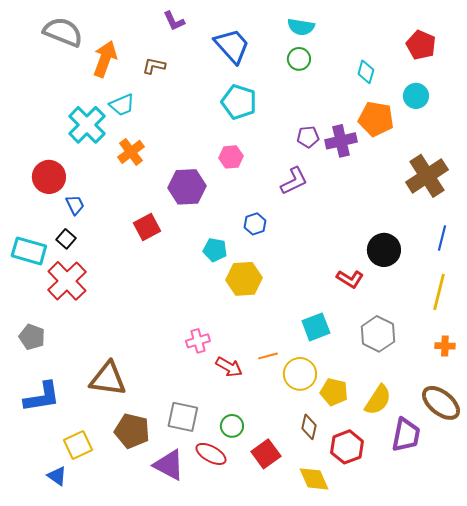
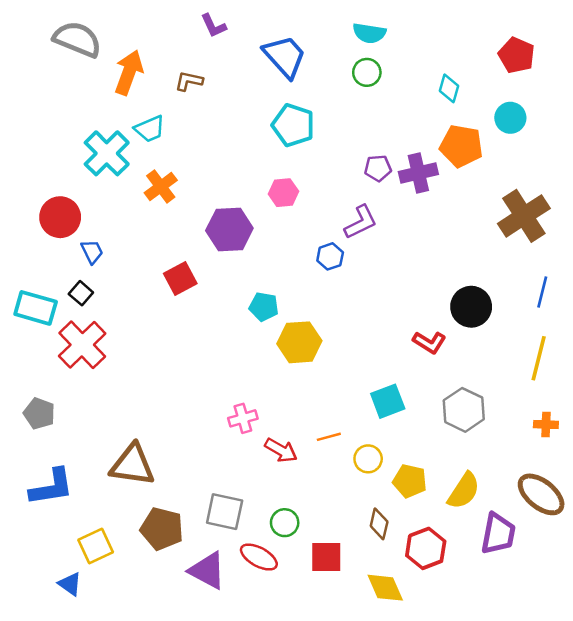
blue hexagon: (255, 224) -> (330, 256), moved
yellow circle: (300, 374) -> (368, 459), size x0.7
red square: (266, 454) -> (326, 557), turned 36

